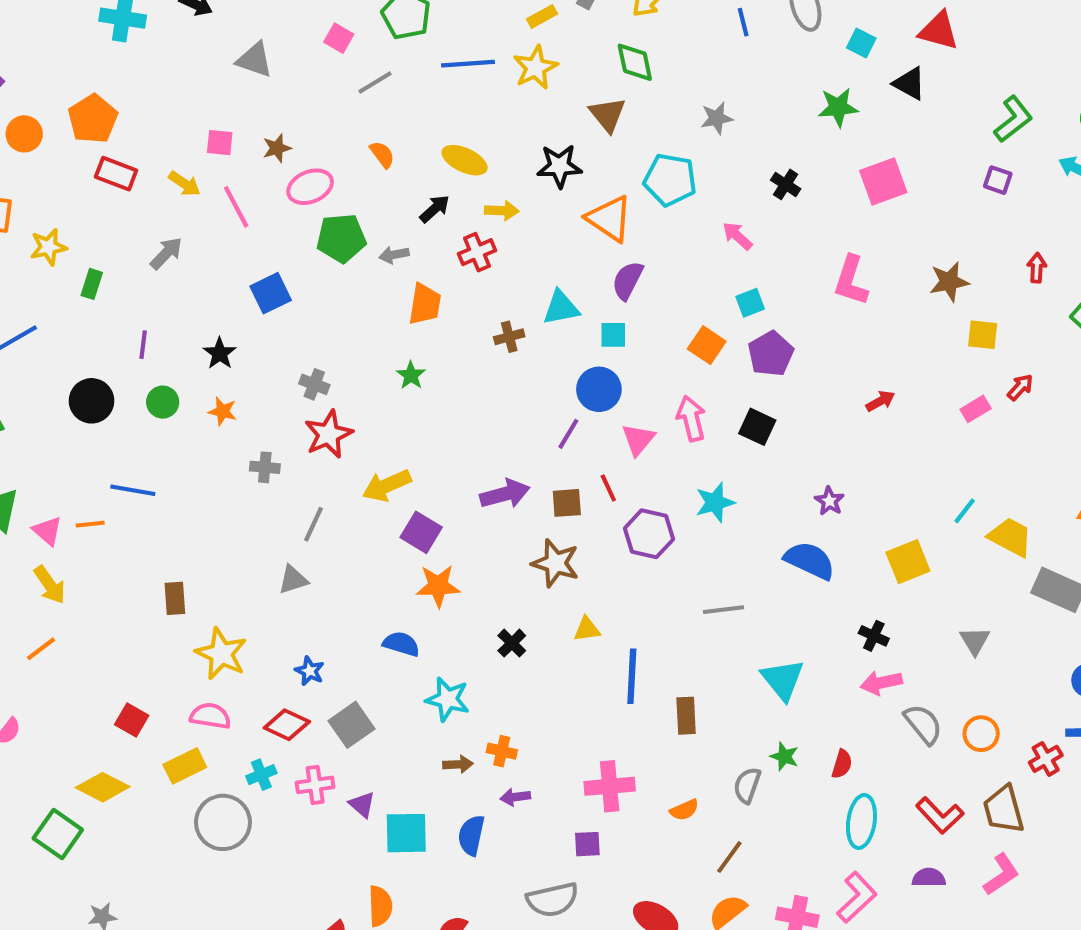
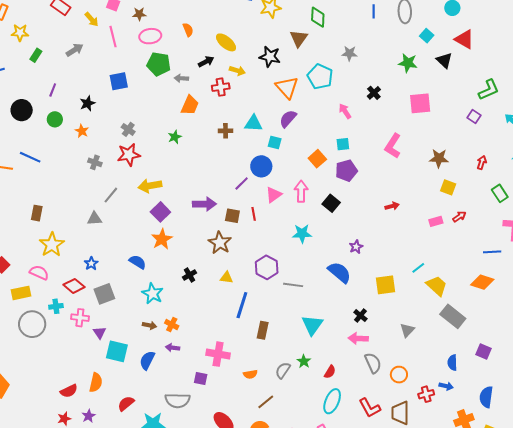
purple hexagon: (649, 534) -> (267, 267), moved
orange star: (438, 586) -> (162, 239), turned 30

